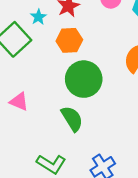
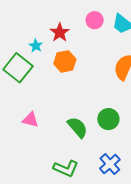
green circle: (84, 79) -> (108, 119), moved, size x0.7

